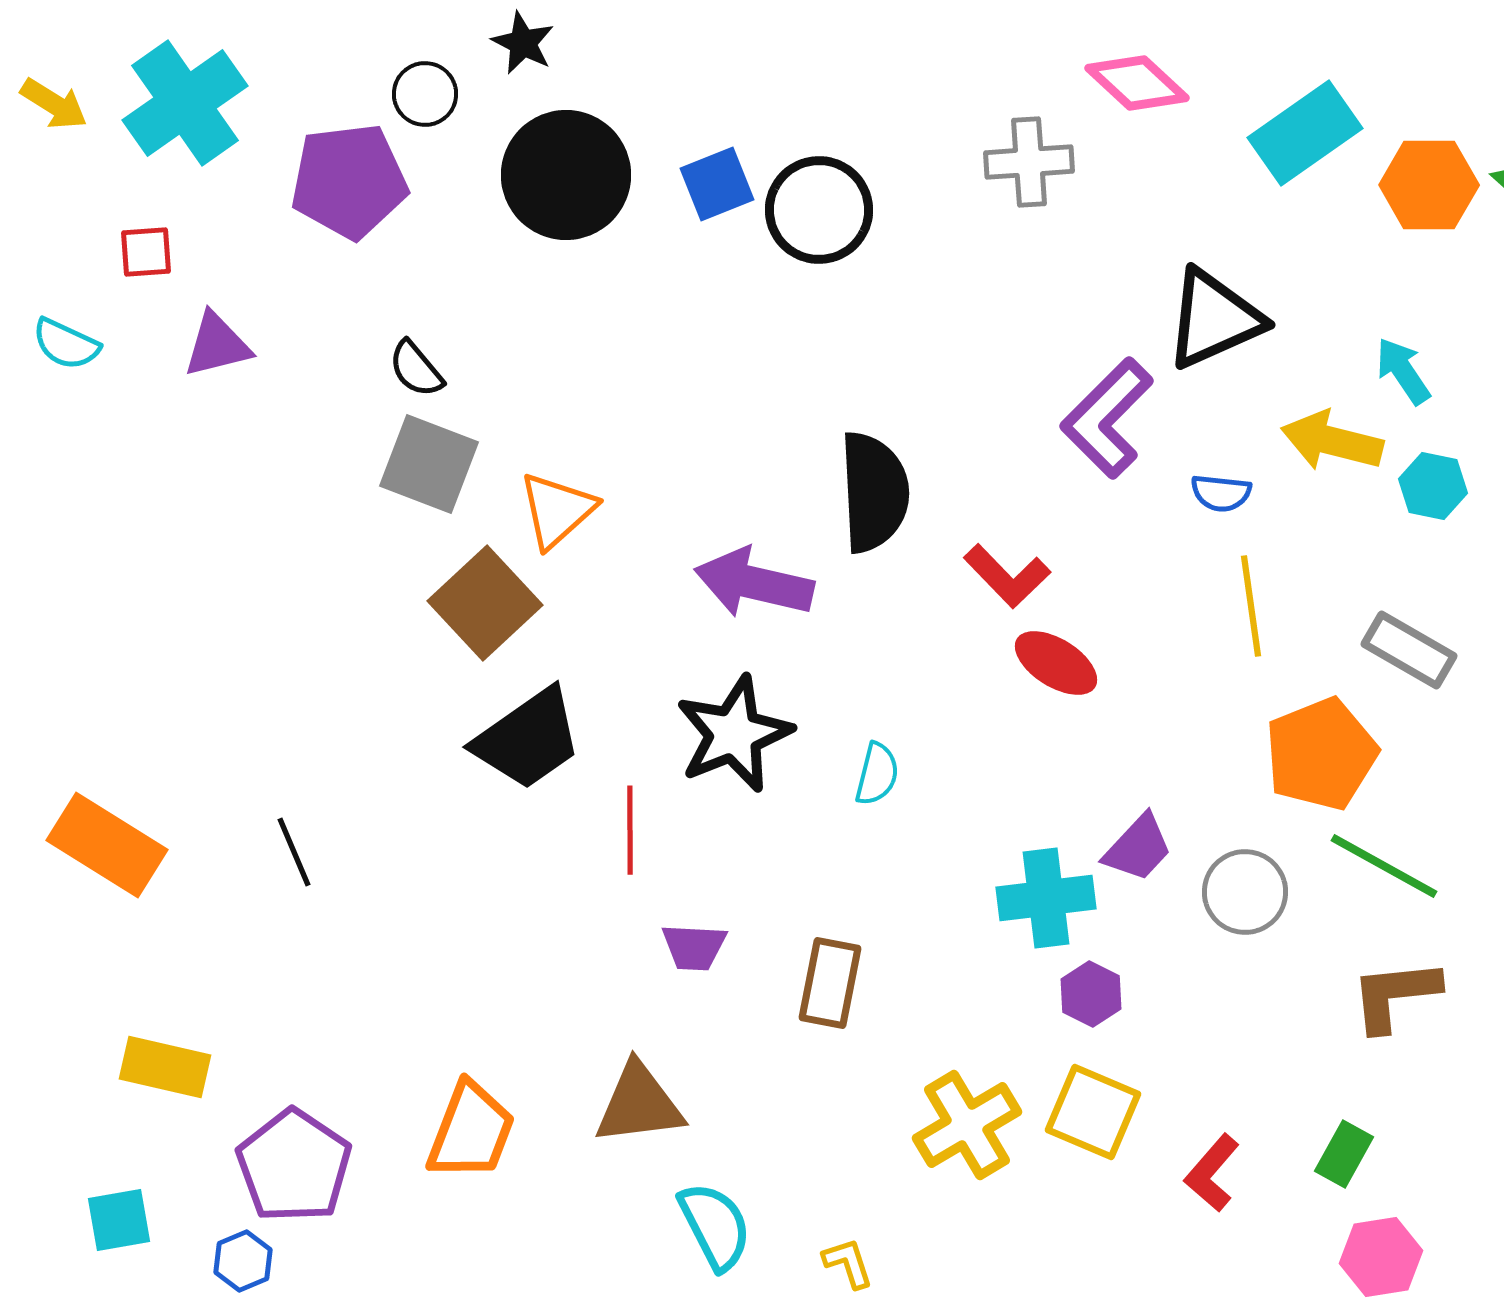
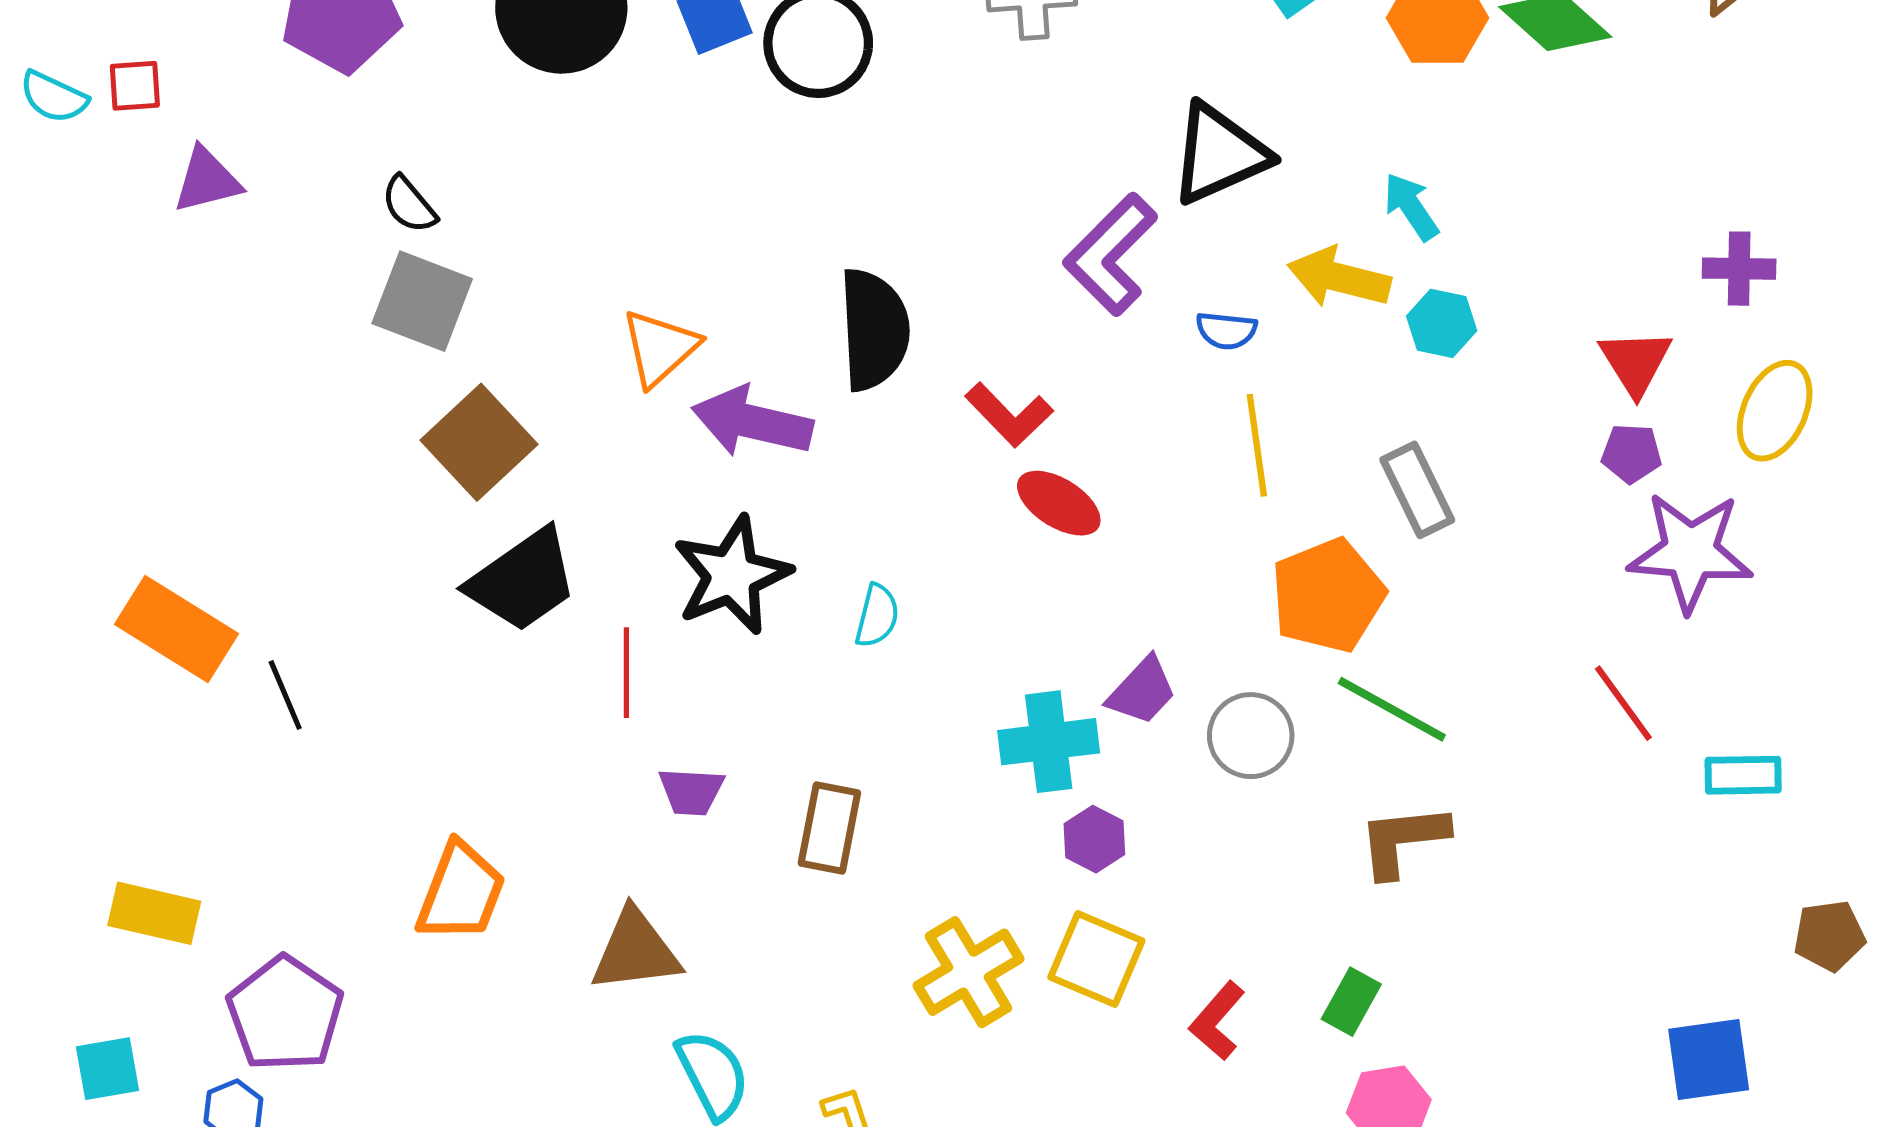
cyan semicircle: (66, 344) -> (54, 97), moved
orange triangle: (557, 510) -> (660, 348), moved
gray rectangle: (1409, 650) -> (1417, 490), turned 34
orange rectangle: (107, 845) -> (177, 629), moved
orange trapezoid: (471, 1131) -> (461, 892), moved

